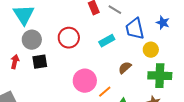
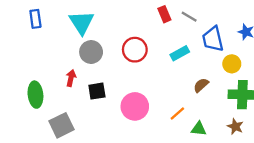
black square: (40, 62) -> (97, 91), moved
pink circle: (85, 81) -> (135, 106), moved

